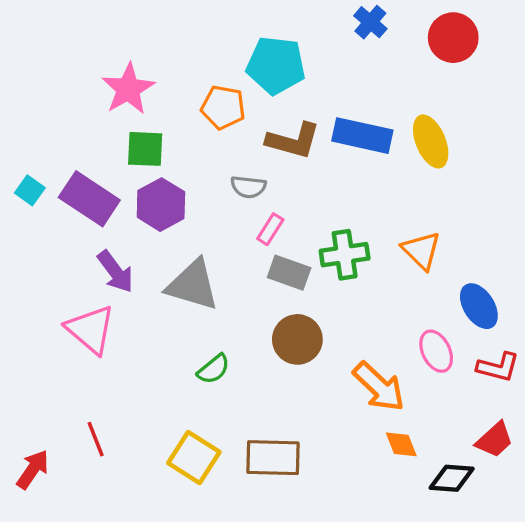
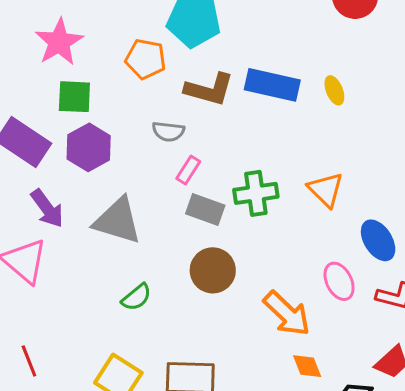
yellow ellipse: (431, 141) -> (334, 90), size x0.6

